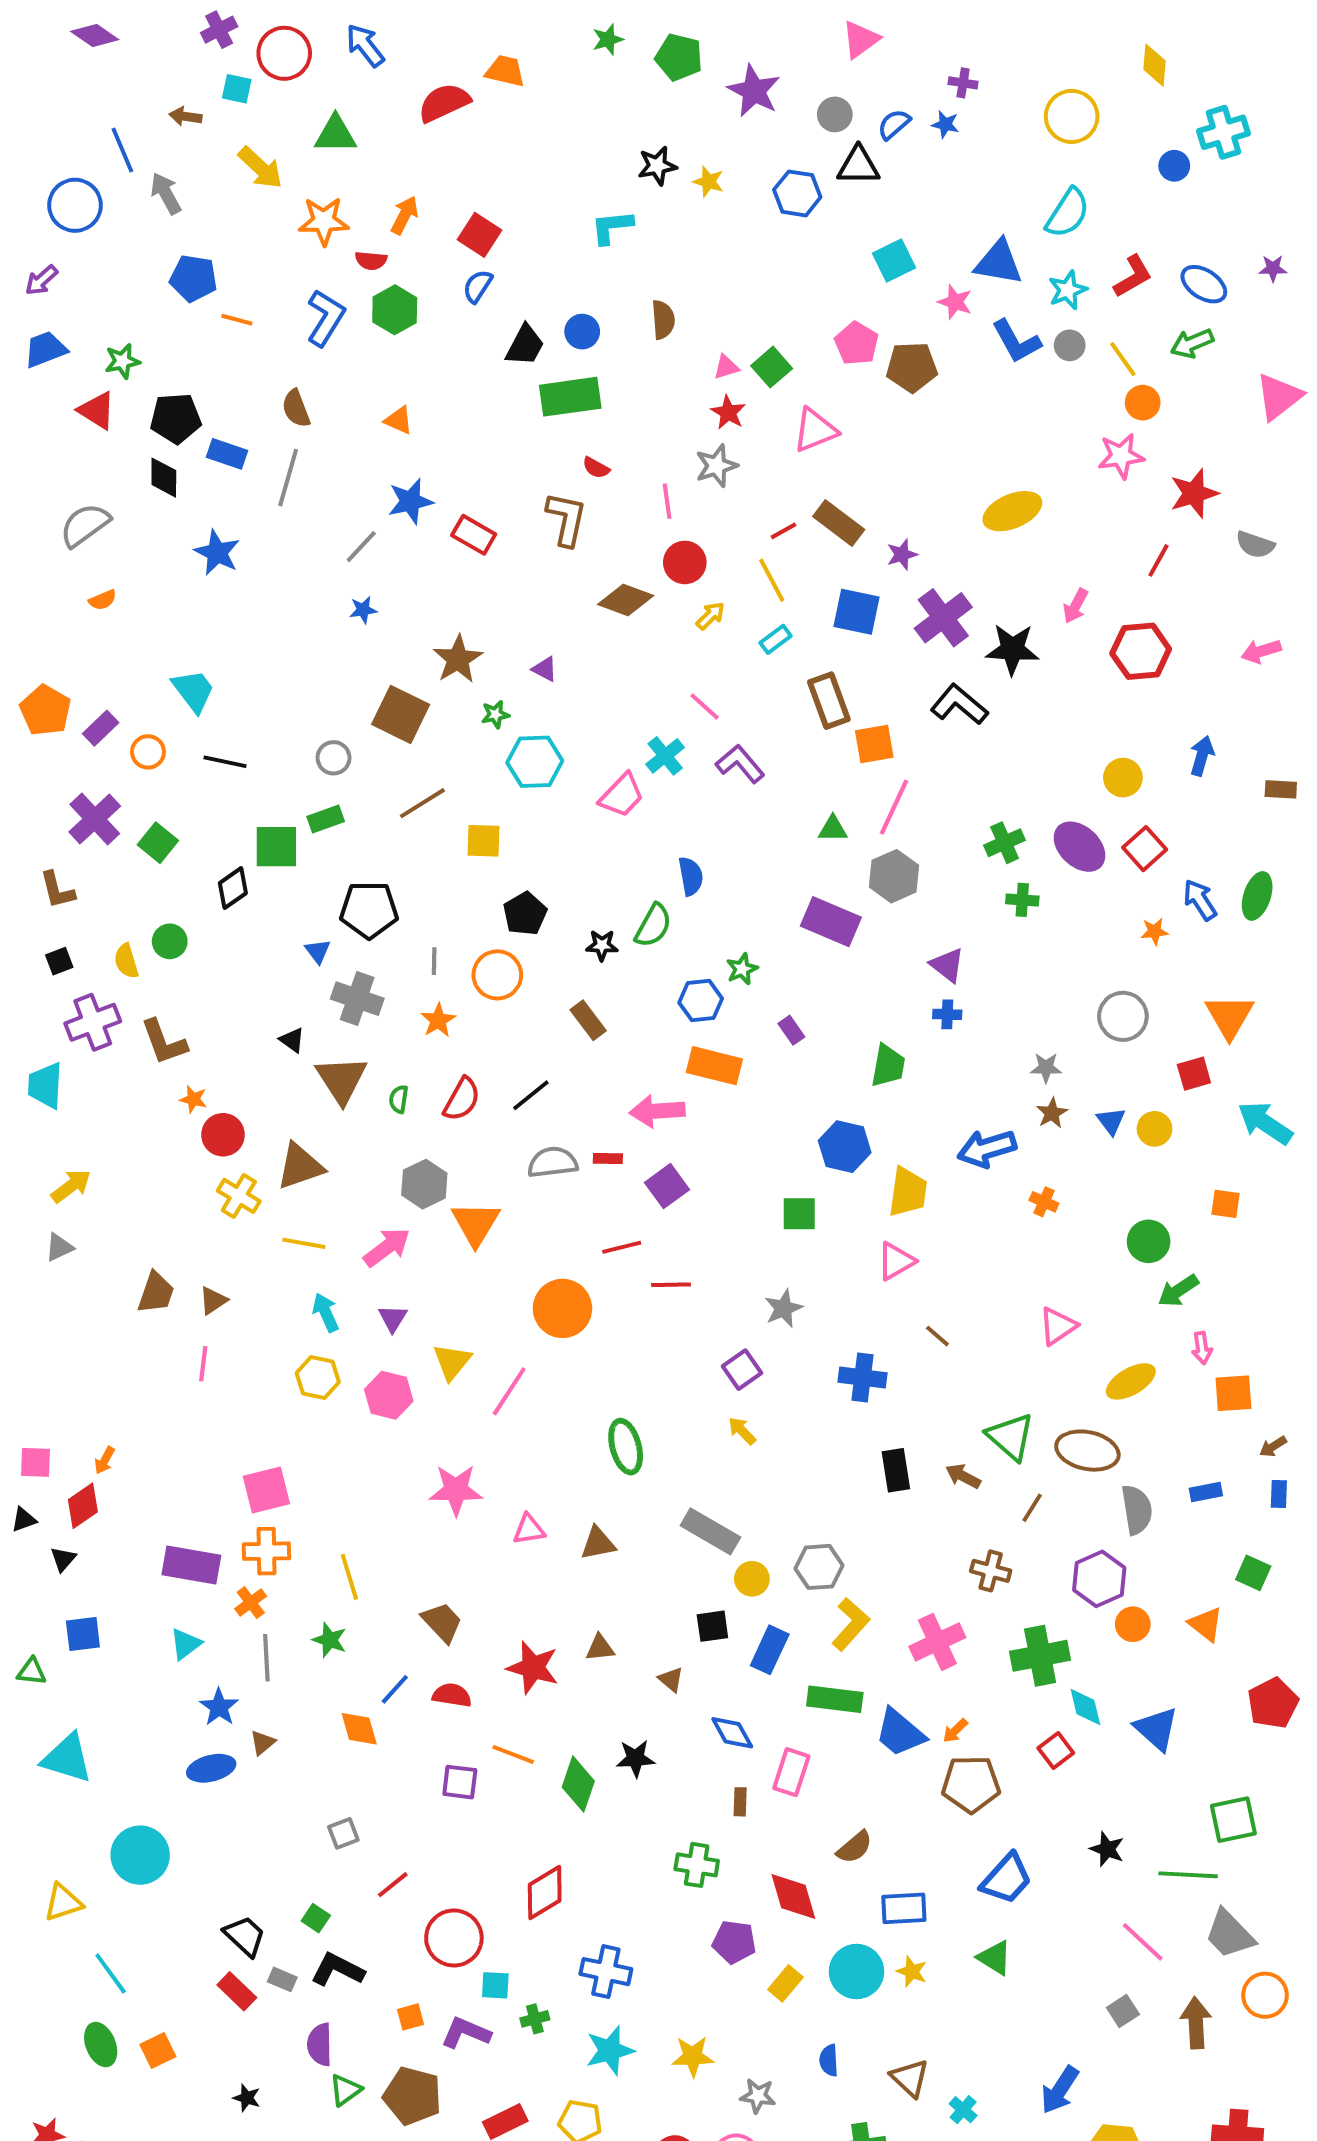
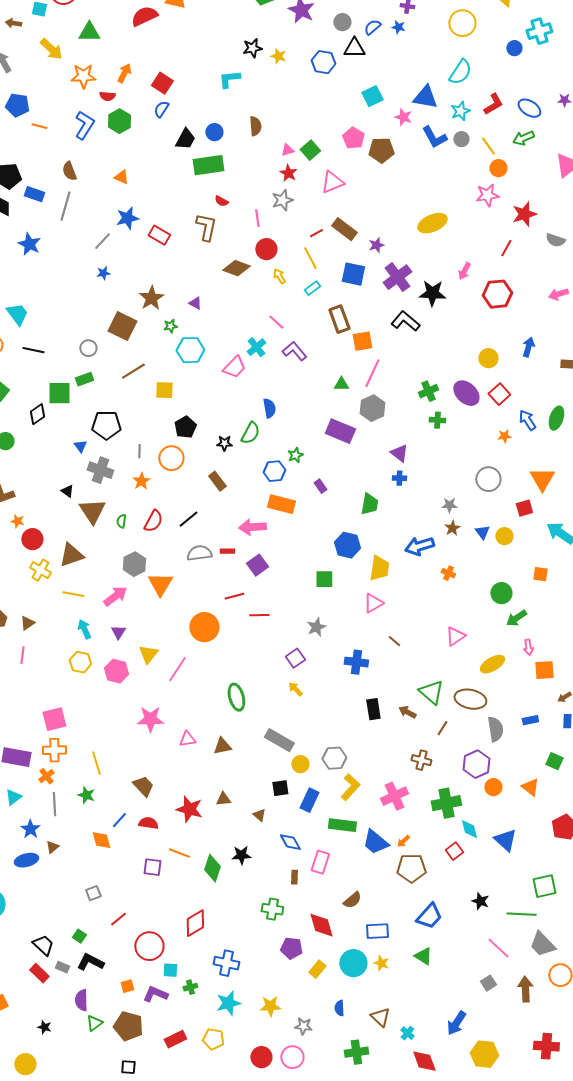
yellow arrow: (710, 616) -> (279, 276), turned -77

